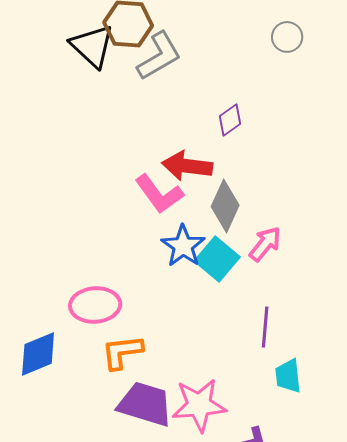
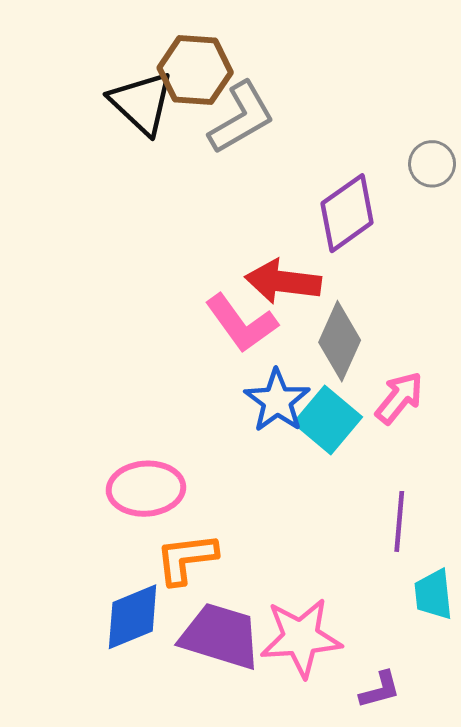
gray circle: (287, 37) -> (432, 164), moved
purple diamond: (230, 120) -> (347, 213), size x1.6
blue diamond: (38, 354) -> (133, 617), moved

